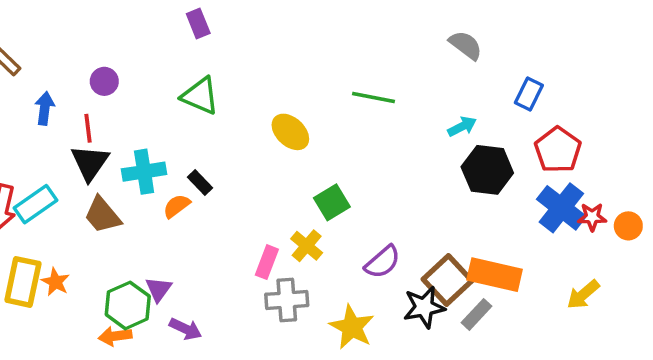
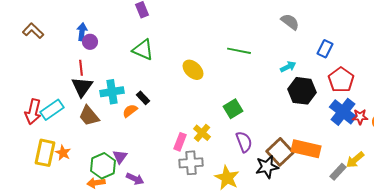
blue arrow: (45, 108) -> (82, 32), moved
green square: (332, 202) -> (233, 109), moved
purple semicircle: (383, 262) -> (244, 142), turned -70
gray rectangle: (476, 314) -> (338, 172), moved

